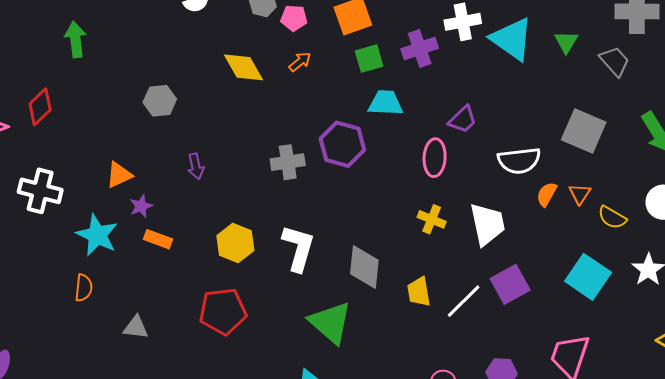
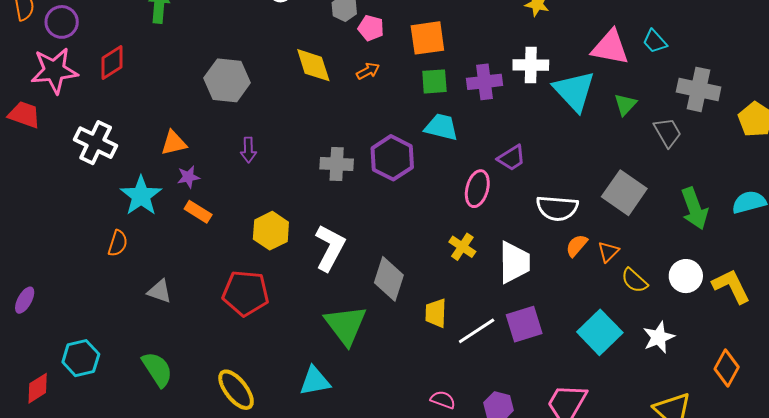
gray hexagon: (160, 101) -> (227, 80), size x1.4

